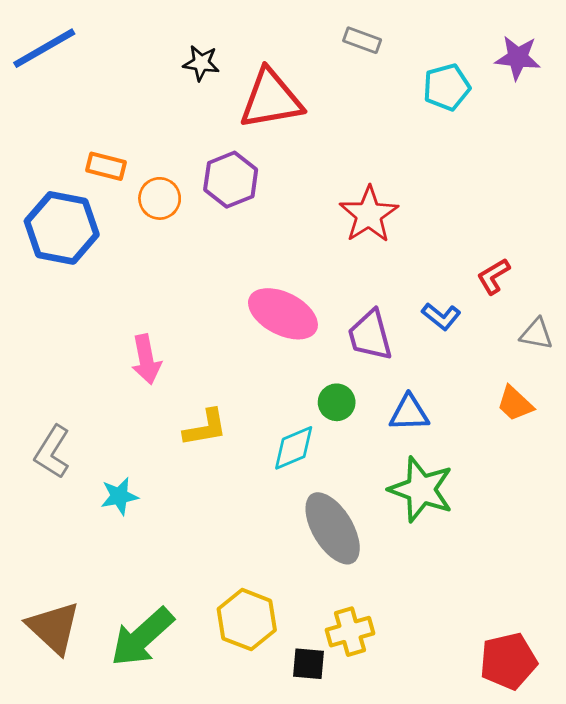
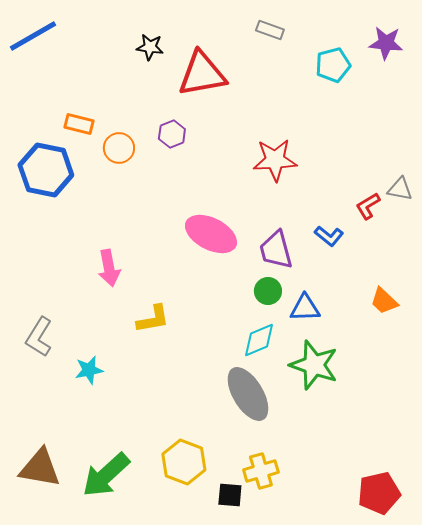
purple hexagon: (231, 180) -> (172, 134), size x0.7
red star: (369, 215) -> (275, 160), turned 30
gray triangle: (536, 334) -> (400, 189), moved
green circle: (337, 402) -> (268, 291), moved
cyan diamond: (294, 448) -> (259, 340), moved
brown triangle: (54, 628) -> (40, 468), turned -33

